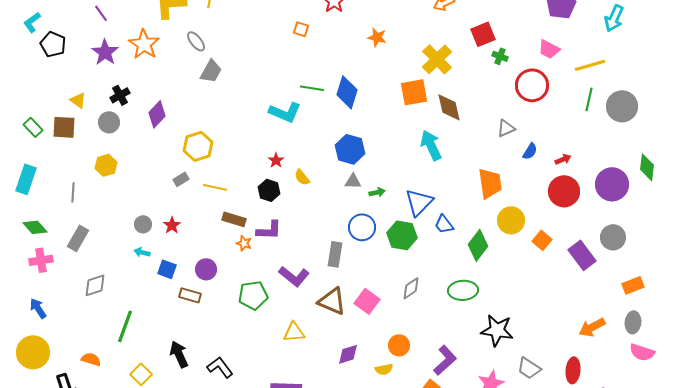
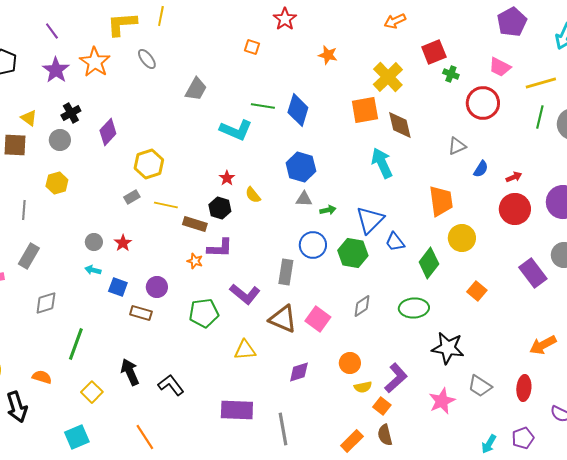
gray trapezoid: (211, 71) -> (196, 89), moved
brown rectangle: (234, 219) -> (195, 224), moved
orange square: (542, 240) -> (477, 291), moved
yellow semicircle: (384, 369) -> (363, 387), moved

